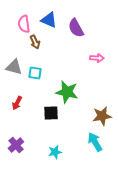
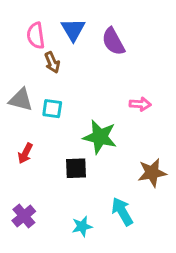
blue triangle: (49, 20) -> (73, 30), turned 36
pink arrow: (97, 58) -> (140, 104), moved
cyan arrow: (95, 142) -> (122, 211), moved

